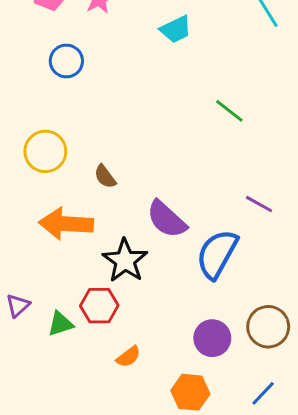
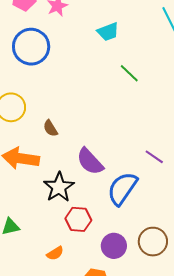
blue circle: (66, 61) -> (31, 47), size x1.6
green line: (229, 111) -> (129, 73), moved
red hexagon: (99, 306) -> (78, 219), moved

